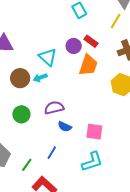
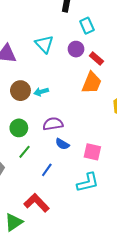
purple circle: (74, 46) -> (76, 49), moved
cyan triangle: (48, 57) -> (44, 44), moved
green line: (27, 165) -> (25, 152), moved

